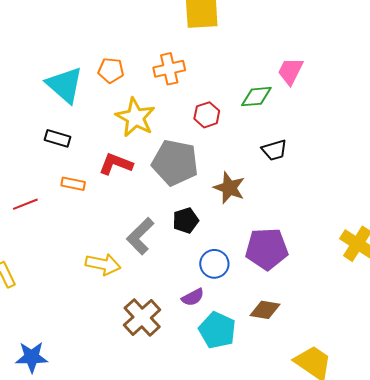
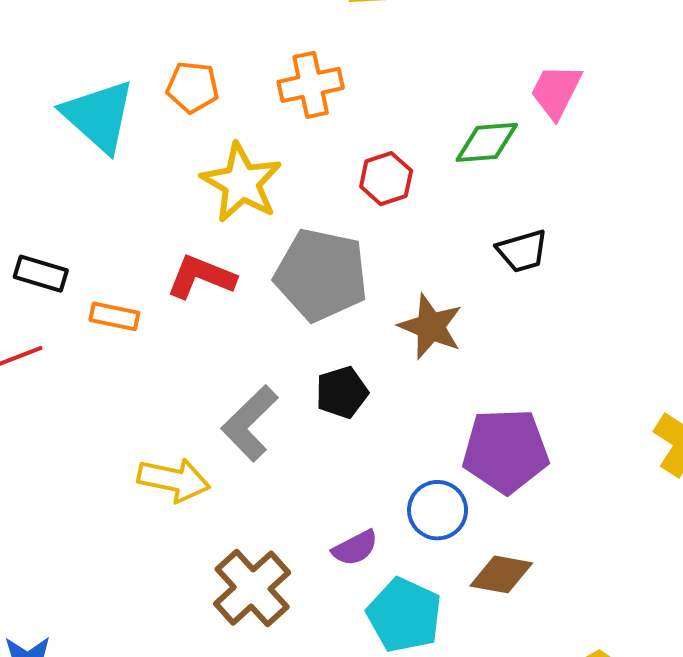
black rectangle: (58, 138) -> (41, 274), moved
blue circle: (214, 264) -> (438, 510), moved

